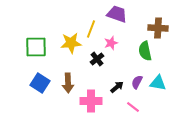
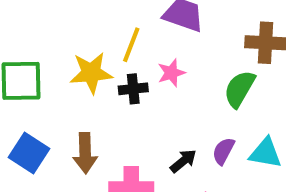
green semicircle: (145, 51) -> (239, 89), turned 42
black cross: (97, 59) -> (133, 89), moved, turned 32

